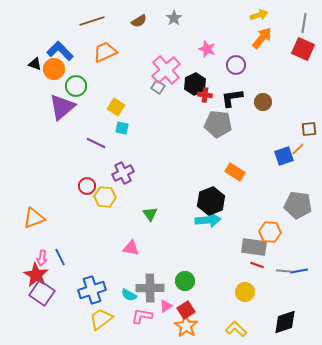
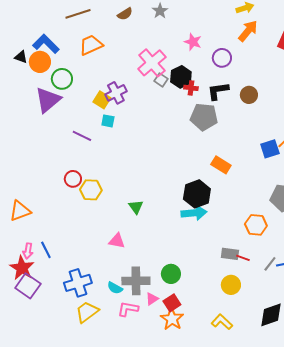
gray square: (158, 87) -> (161, 80), moved
purple cross: (123, 173) -> (116, 93), moved
gray rectangle: (254, 247) -> (230, 254), moved, size x0.7
gray line: (284, 271) -> (270, 264), turned -56

